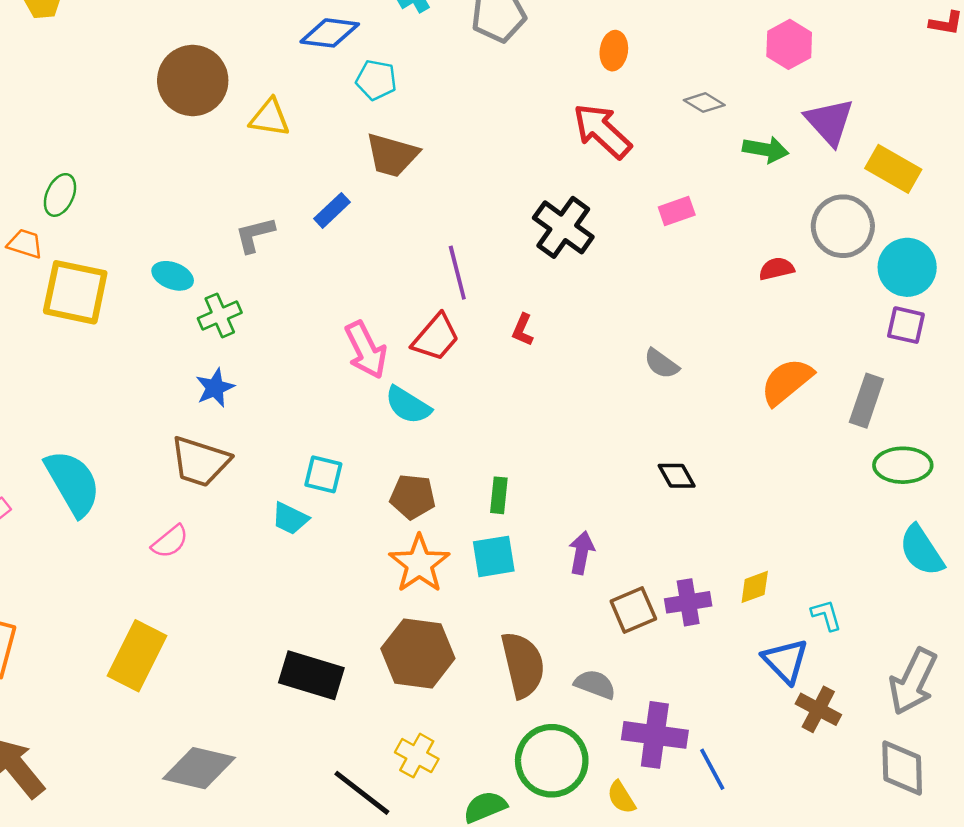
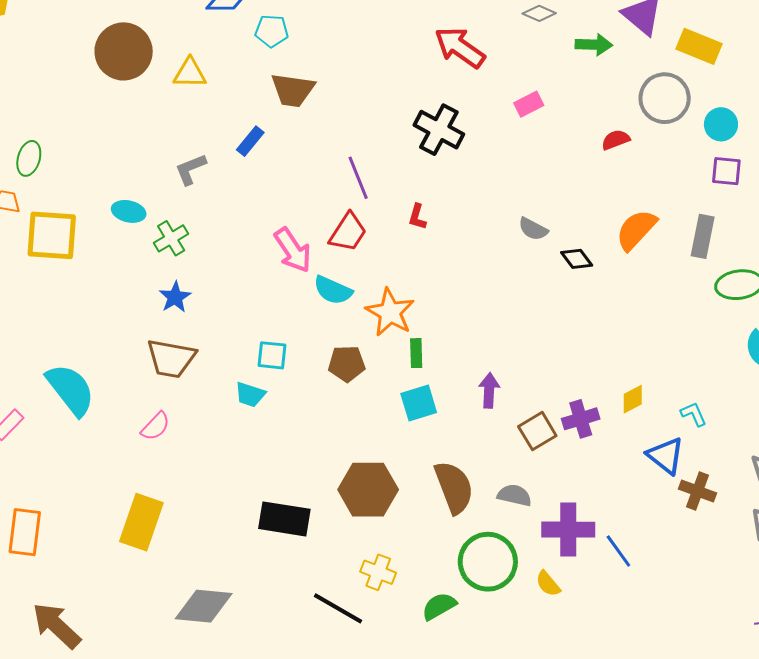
cyan circle: (907, 267) -> (721, 124), size x0.7
black diamond: (677, 476) -> (577, 259), moved
orange star: (419, 564) -> (390, 312), moved

